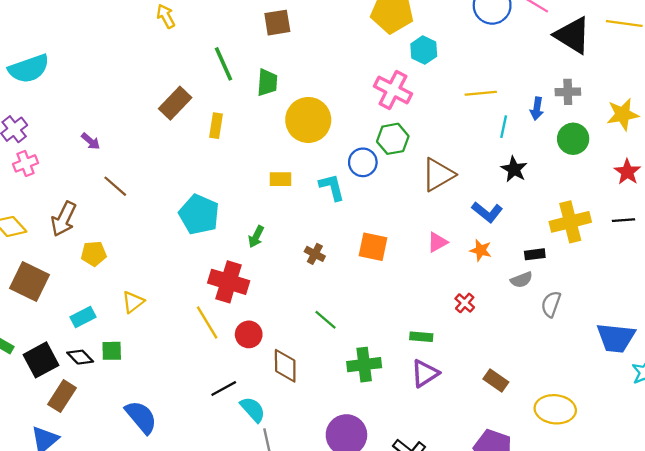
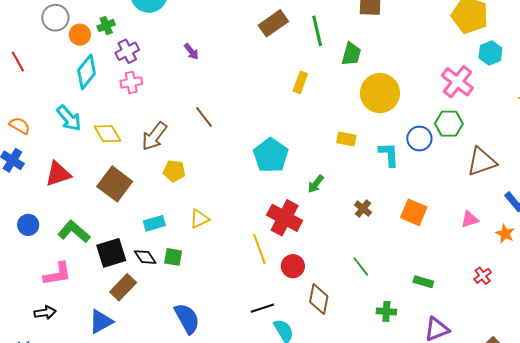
brown rectangle: (175, 103) -> (273, 23), moved
purple arrow: (91, 141) -> (191, 51), moved
green rectangle: (421, 337) -> (423, 282), moved
green cross: (364, 365) -> (386, 311), size x0.7

